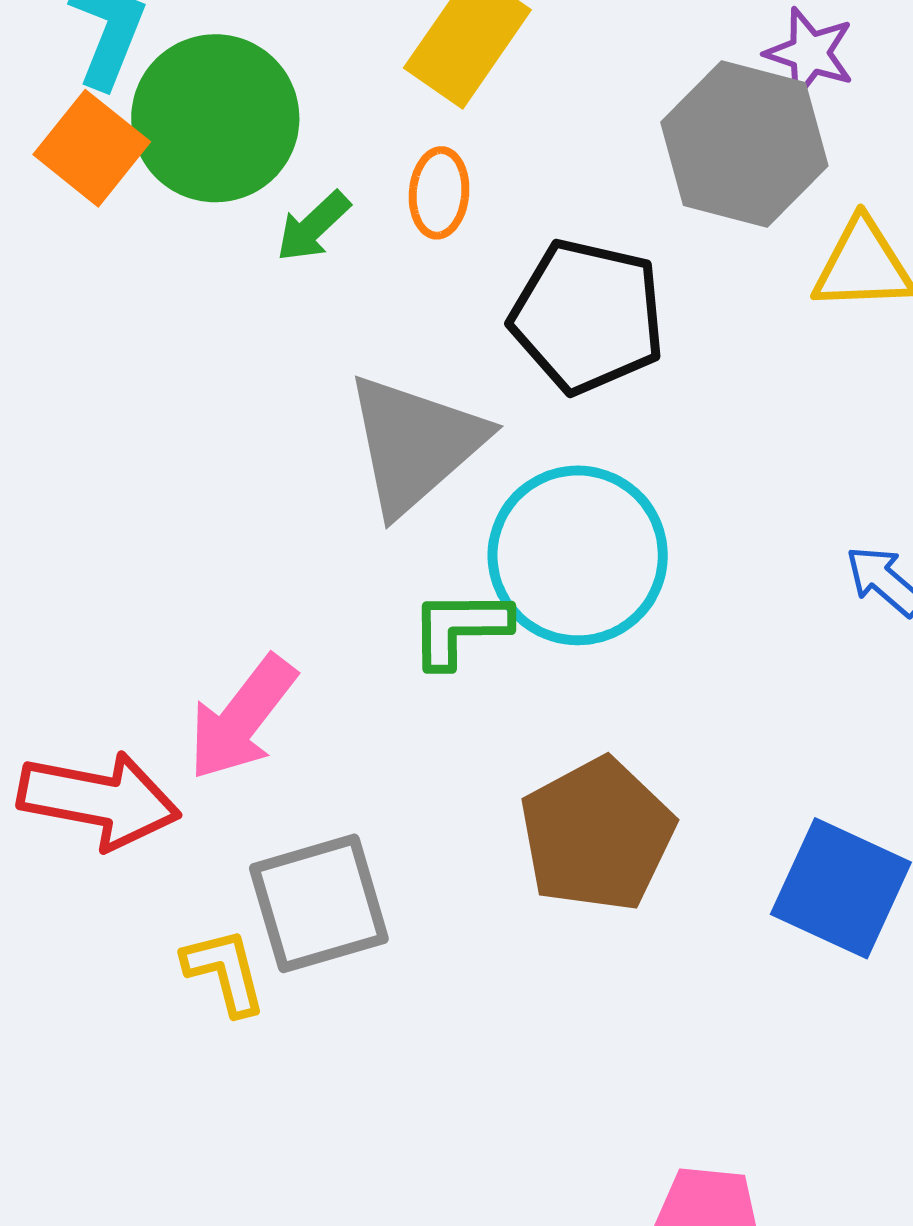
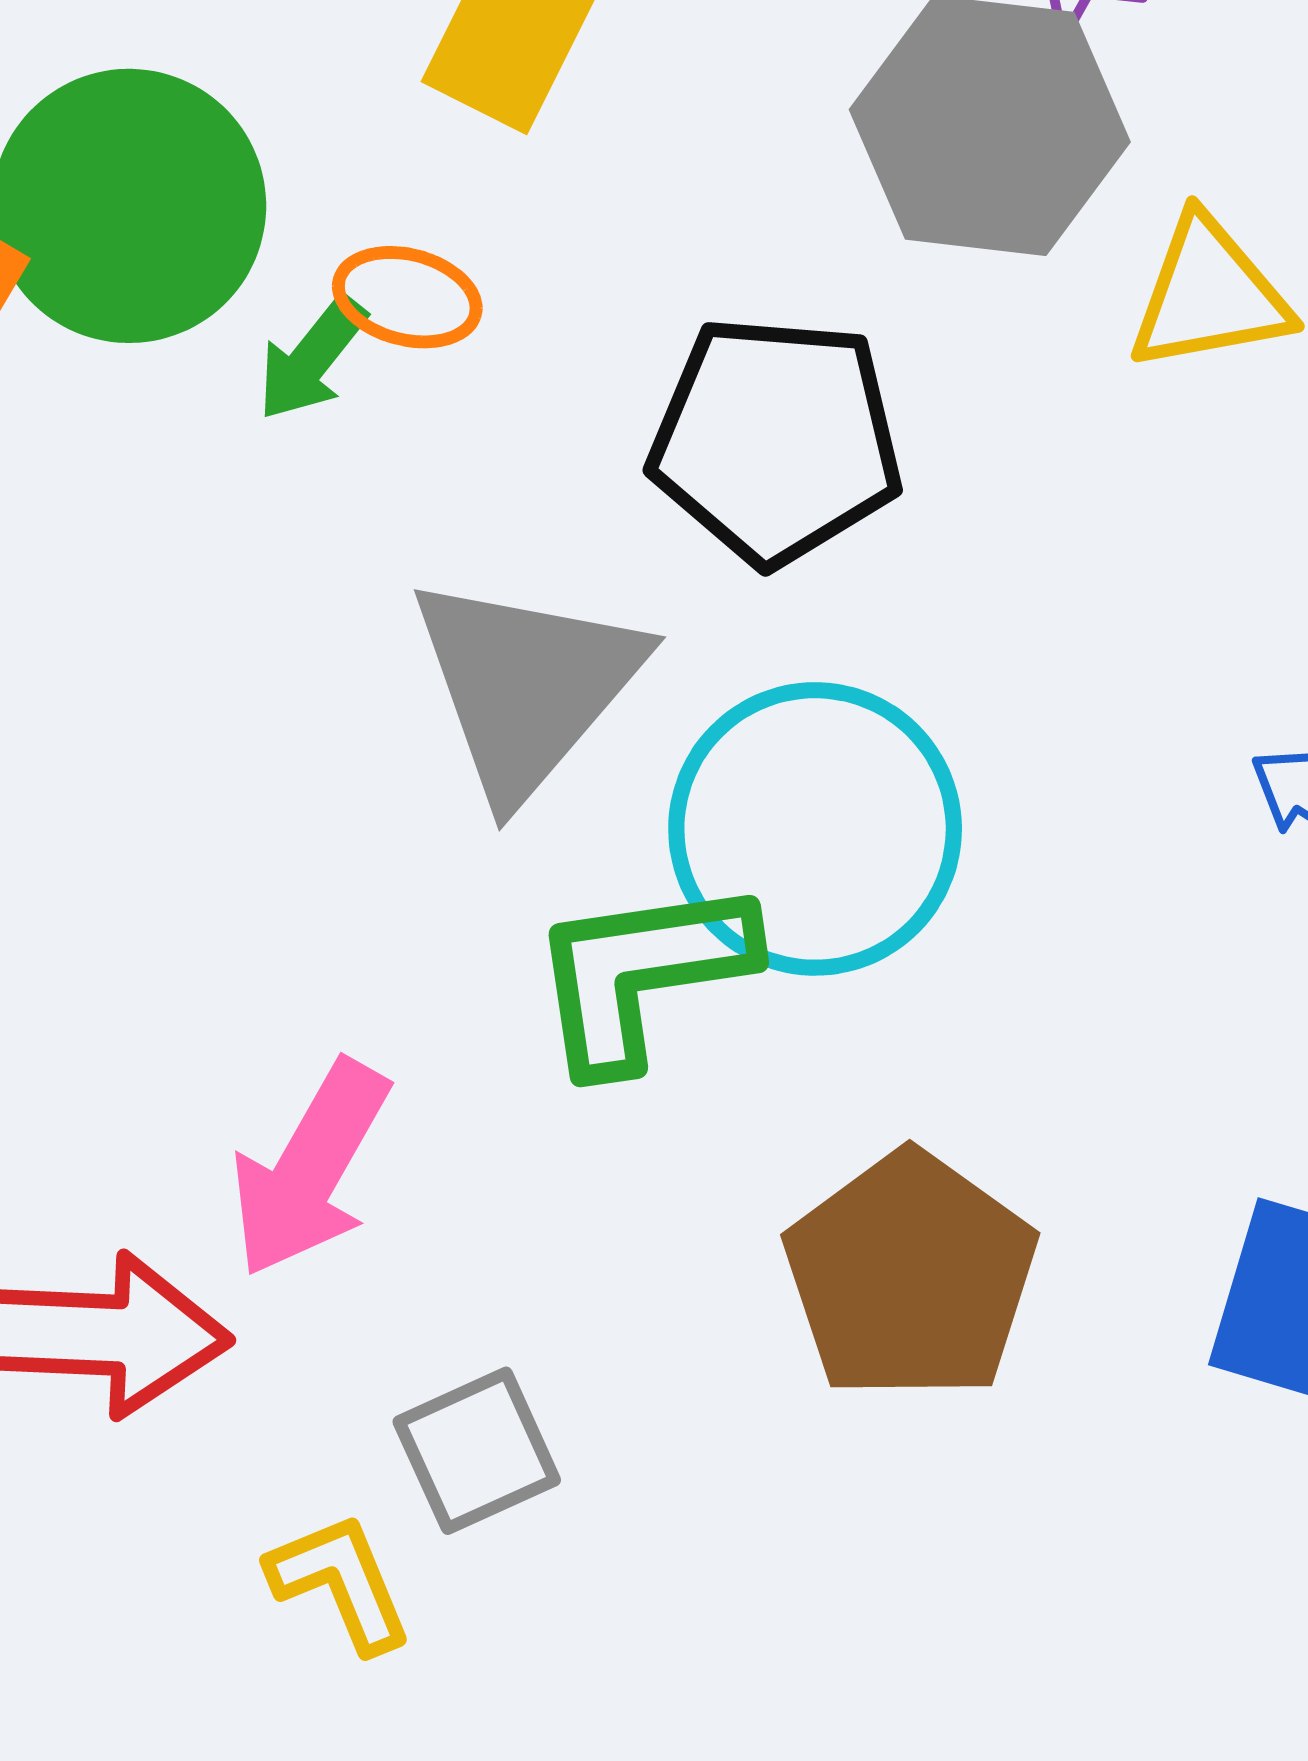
orange ellipse: (439, 193) -> (407, 297), moved, turned -72
green L-shape: (460, 628) -> (641, 973), size x1.4
gray square: (319, 903) -> (477, 1451), size x0.7

